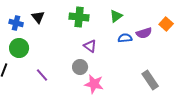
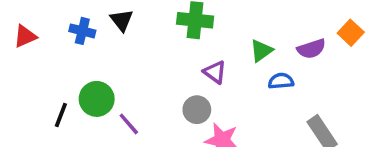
green triangle: (116, 16) -> (261, 51), moved
blue semicircle: (125, 38) -> (281, 81), moved
green circle: (19, 48) -> (97, 99), moved

